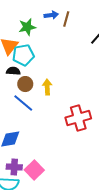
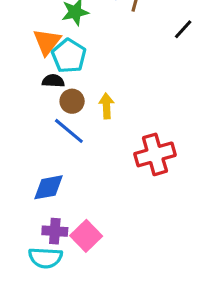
cyan pentagon: (23, 55) -> (69, 56), turned -30

